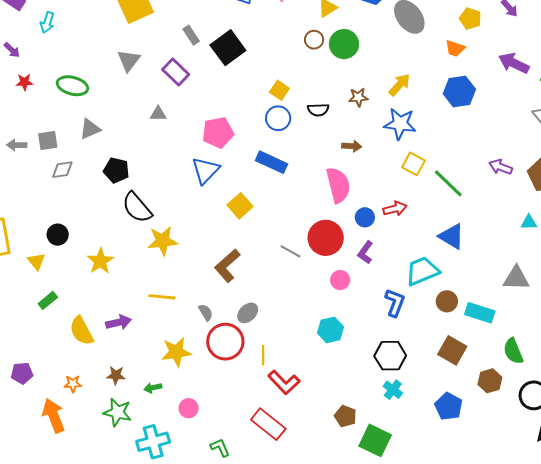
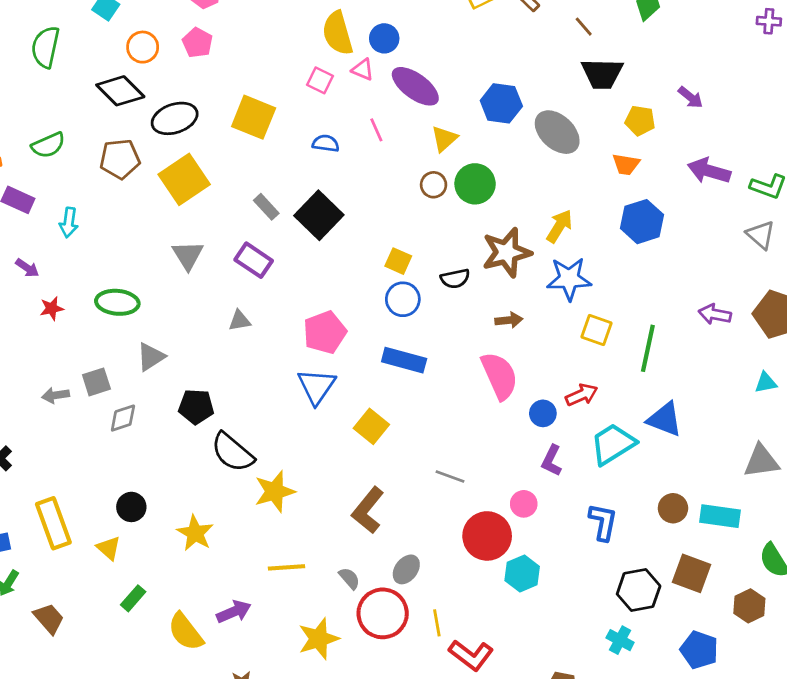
brown star: (358, 97) -> (507, 252), size x1.8
green line: (448, 183) -> (648, 348), turned 68
red circle: (326, 238) -> (487, 536), moved
cyan trapezoid: (422, 271) -> (613, 444), moved
black hexagon: (390, 356) -> (639, 590), moved

